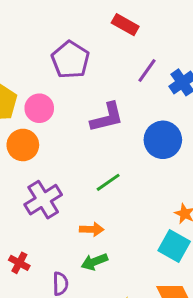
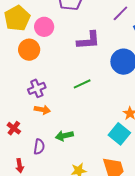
purple cross: (43, 200) -> (37, 88), size x0.7
orange arrow: (92, 229) -> (42, 110), moved

